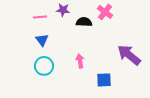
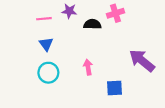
pink cross: (105, 12) -> (116, 13), turned 35

